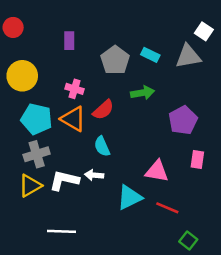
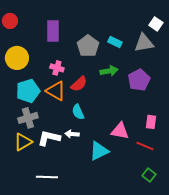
purple rectangle: (69, 41) -> (53, 31), size x1.5
cyan pentagon: (37, 119) -> (28, 91), turned -30
purple pentagon: (183, 120) -> (139, 80), moved
red line: (167, 208) -> (145, 146), moved
green square: (188, 241) -> (149, 175), moved

